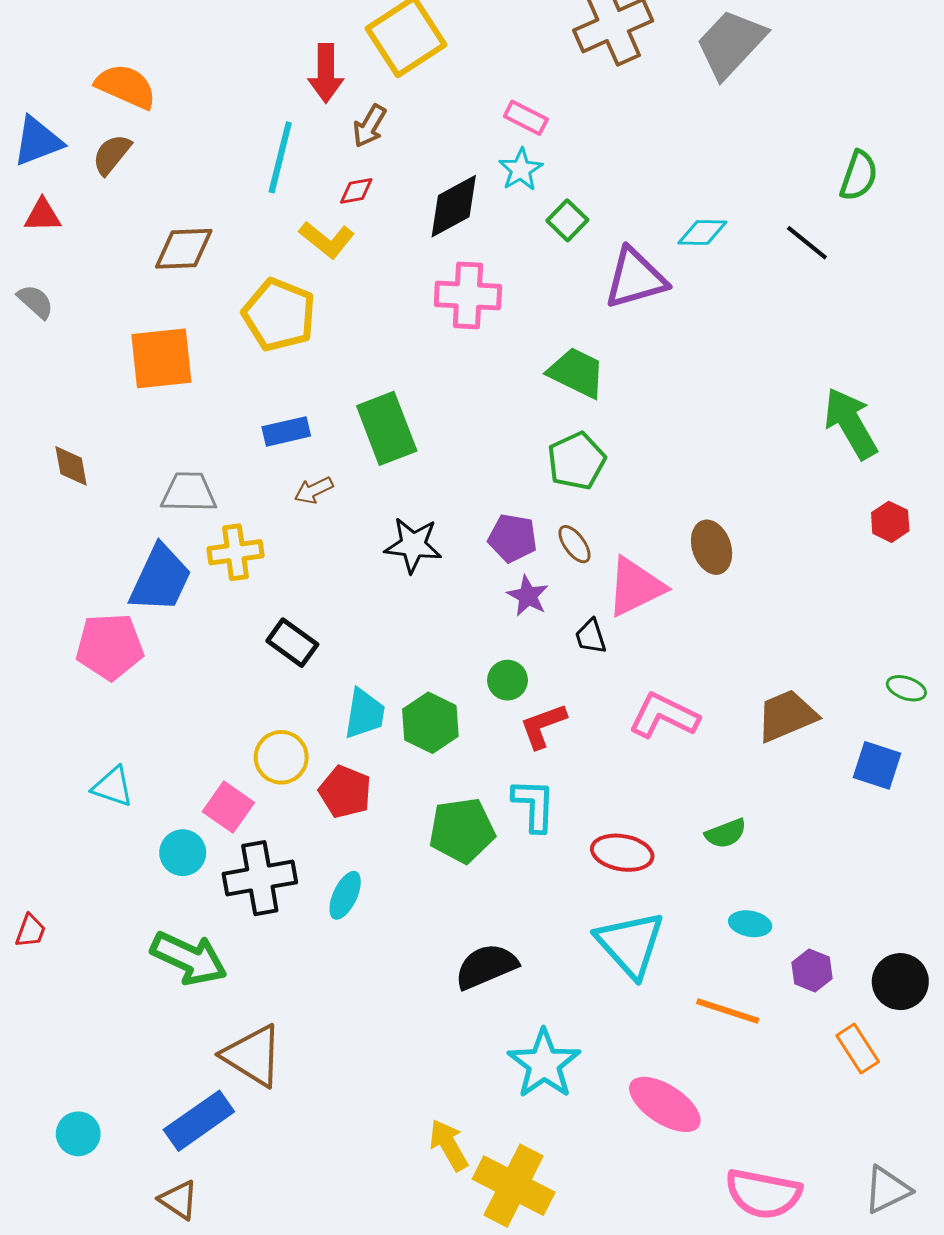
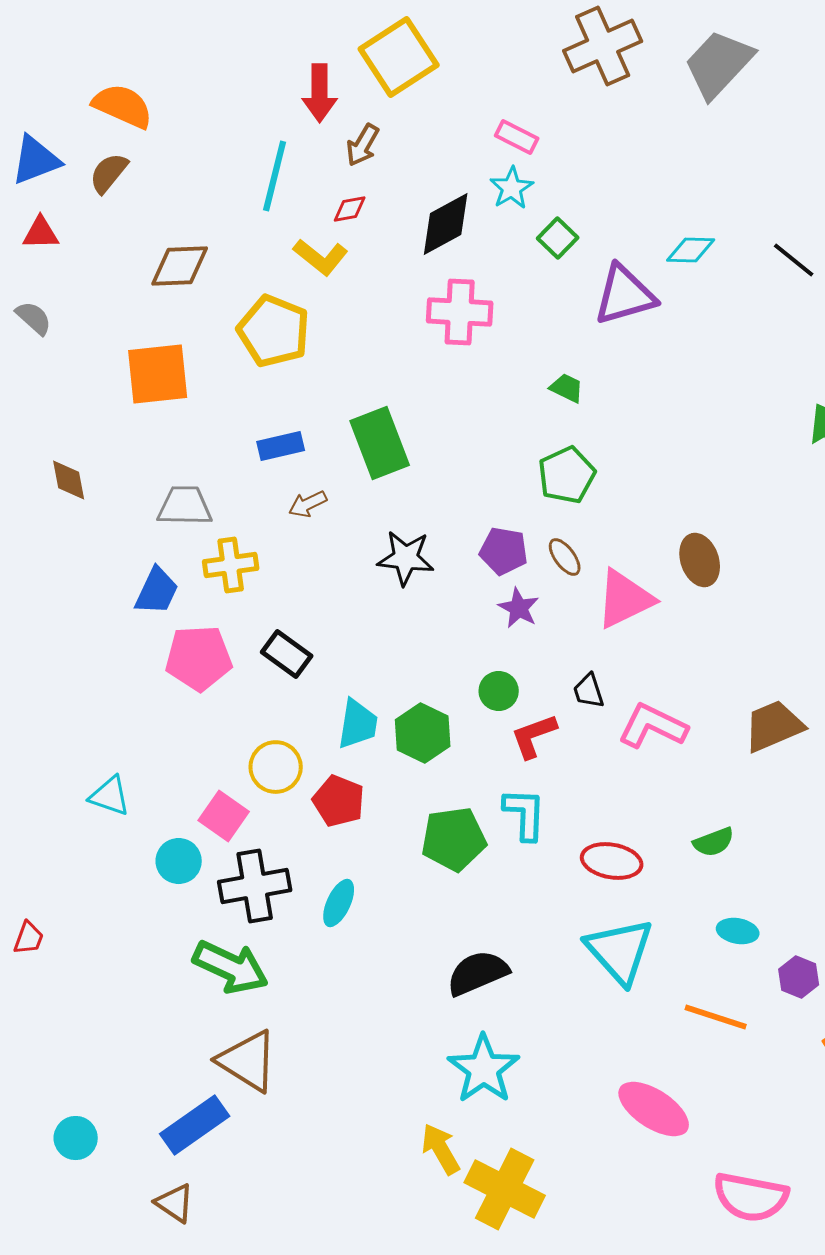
green trapezoid: (577, 373) -> (567, 388), size x0.6
blue trapezoid: (160, 579) -> (157, 591), size x0.7
black trapezoid: (591, 636) -> (589, 691), moved
pink pentagon: (110, 647) -> (199, 658), moved
green arrow: (189, 958) -> (231, 967), moved
cyan star: (544, 1064) -> (484, 1069), moved

